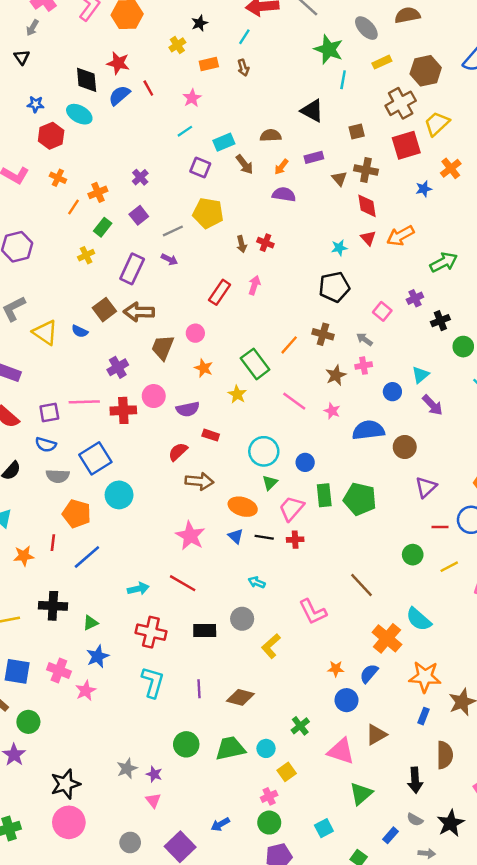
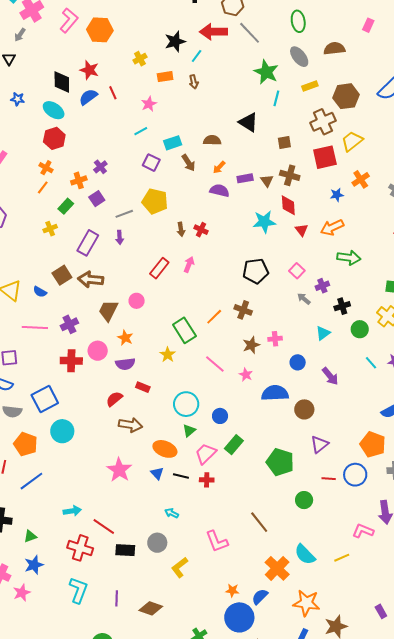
black star: (200, 23) -> (175, 41), moved, size x1.5
red hexagon: (51, 136) -> (54, 138), moved
purple rectangle: (314, 157) -> (245, 178), moved
orange cross: (58, 178) -> (46, 168), moved
orange cross: (98, 192) -> (79, 180), moved
orange arrow: (401, 236) -> (332, 227), moved
red triangle: (368, 238) -> (302, 230), moved
cyan star: (339, 248) -> (264, 222), moved, size x1.6
purple arrow: (169, 259) -> (120, 237), turned 56
green arrow: (444, 262) -> (349, 258), turned 30
pink square: (382, 311) -> (297, 271), moved
gray arrow: (365, 339) -> (304, 299), moved
orange star: (204, 368) -> (125, 338), moved
cyan triangle: (420, 375) -> (323, 333), moved
pink line: (84, 402) -> (35, 327), moved
green rectangle: (324, 495) -> (234, 445), turned 42
green pentagon: (360, 499) -> (280, 462), moved
yellow line: (449, 567) -> (342, 558), moved
red line: (183, 583) -> (104, 527), moved
blue circle: (347, 700) -> (239, 617), size x1.5

